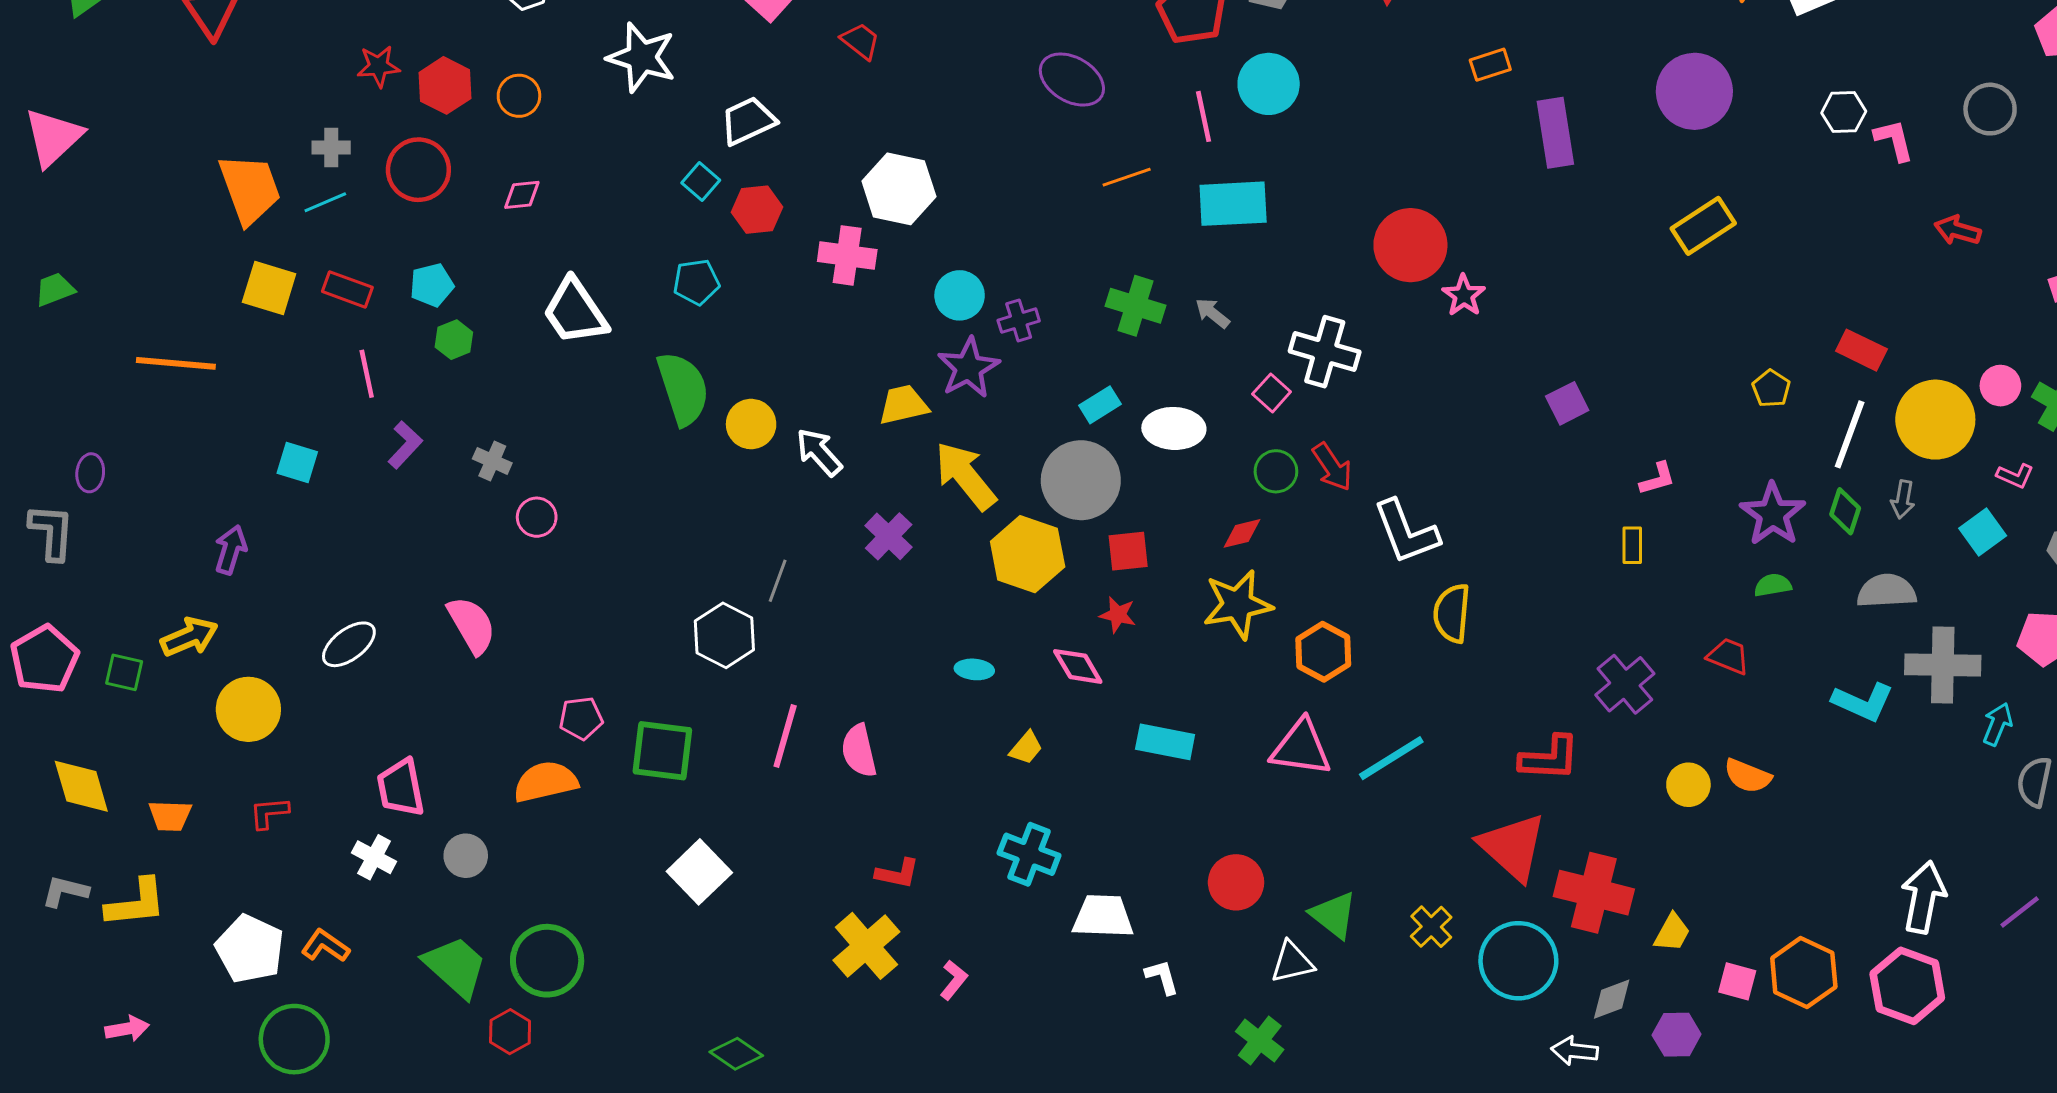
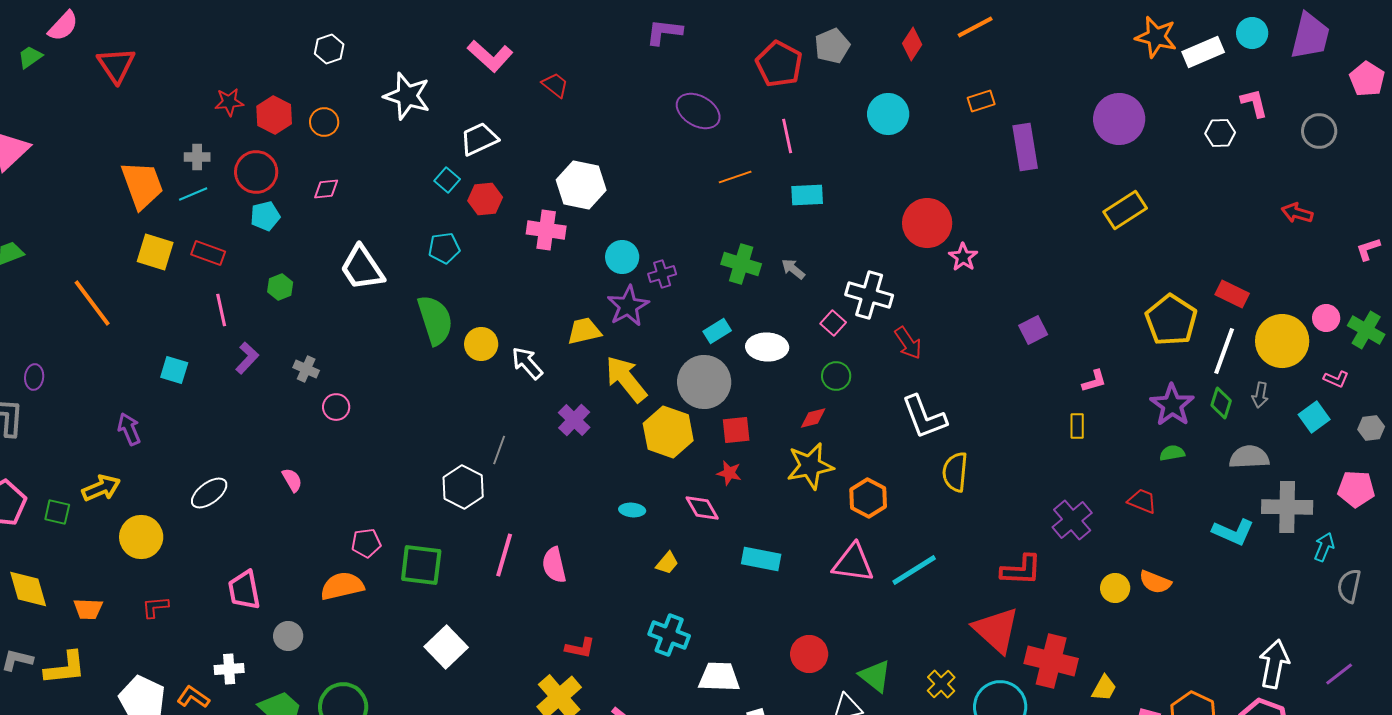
cyan circle: (1269, 84) -> (888, 114), moved
pink L-shape: (1894, 140) -> (1254, 103), moved
cyan rectangle: (1233, 204) -> (807, 195), size x0.7
cyan pentagon: (432, 285) -> (265, 216), moved
orange line: (176, 363) -> (92, 303), turned 48
yellow pentagon: (1771, 389) -> (1171, 320), size x2.0
red arrow: (1332, 467) -> (908, 343), moved
purple arrow: (231, 550) -> (129, 429), turned -40
pink semicircle: (472, 625) -> (292, 480), size x0.6
white cross: (374, 857) -> (229, 669), moved, turned -32

